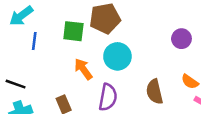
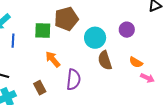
cyan circle: (117, 56) -> (95, 38), moved
brown semicircle: (155, 92) -> (105, 60), moved

